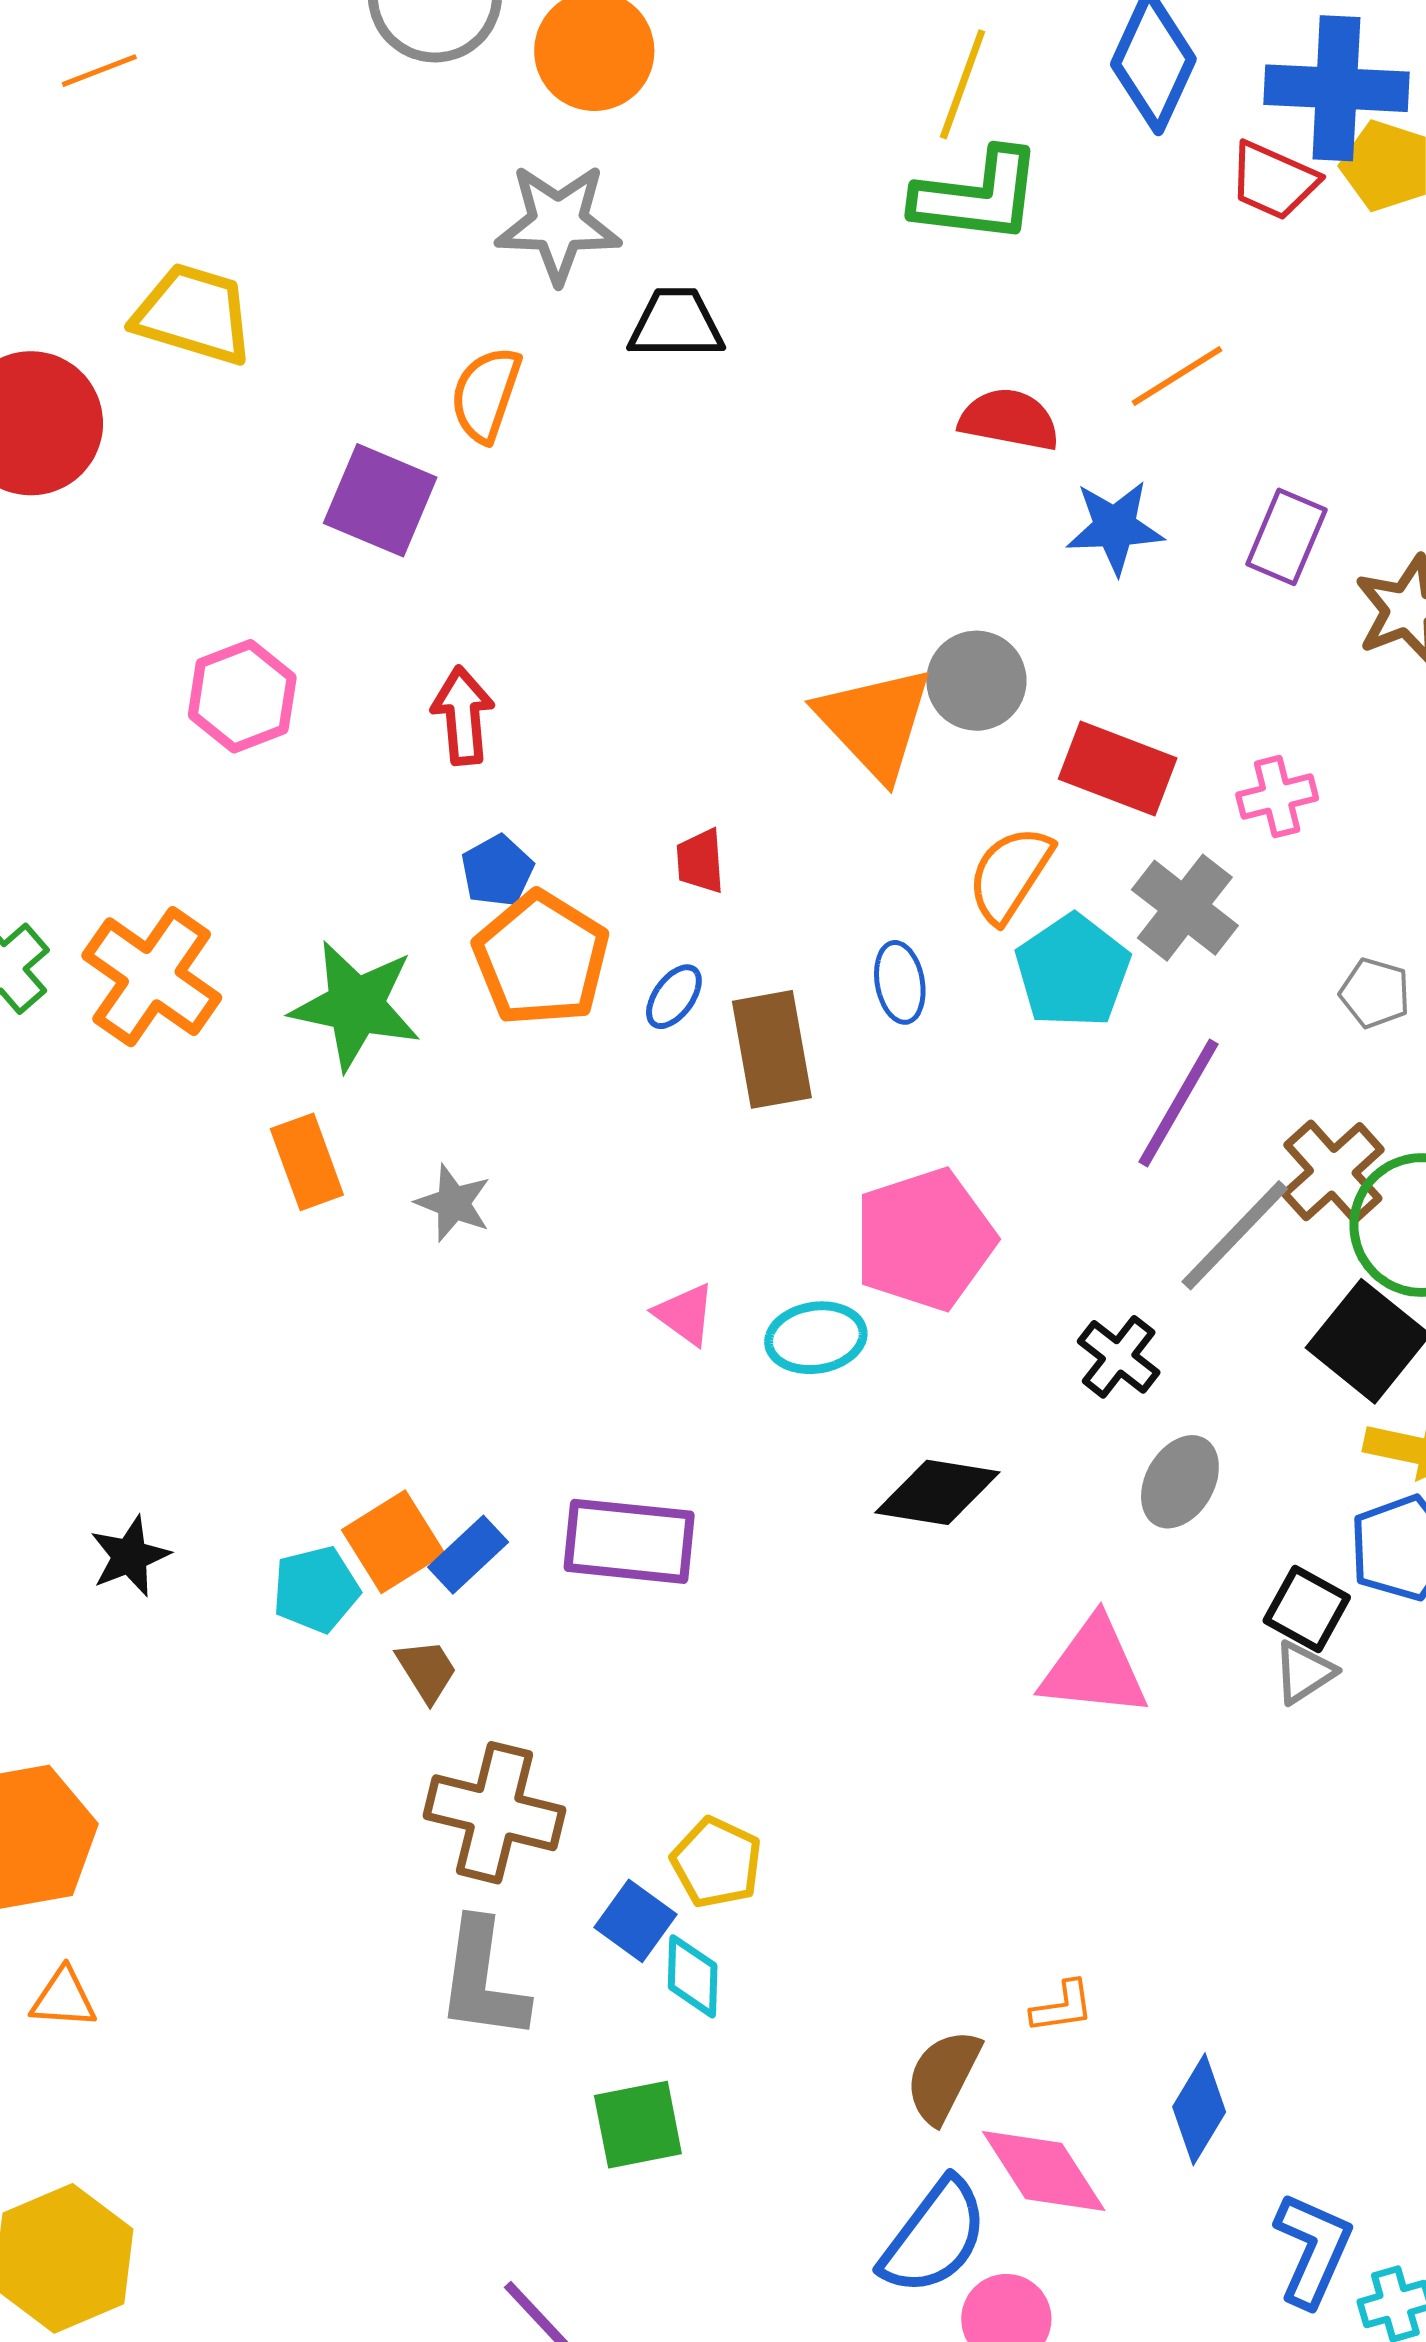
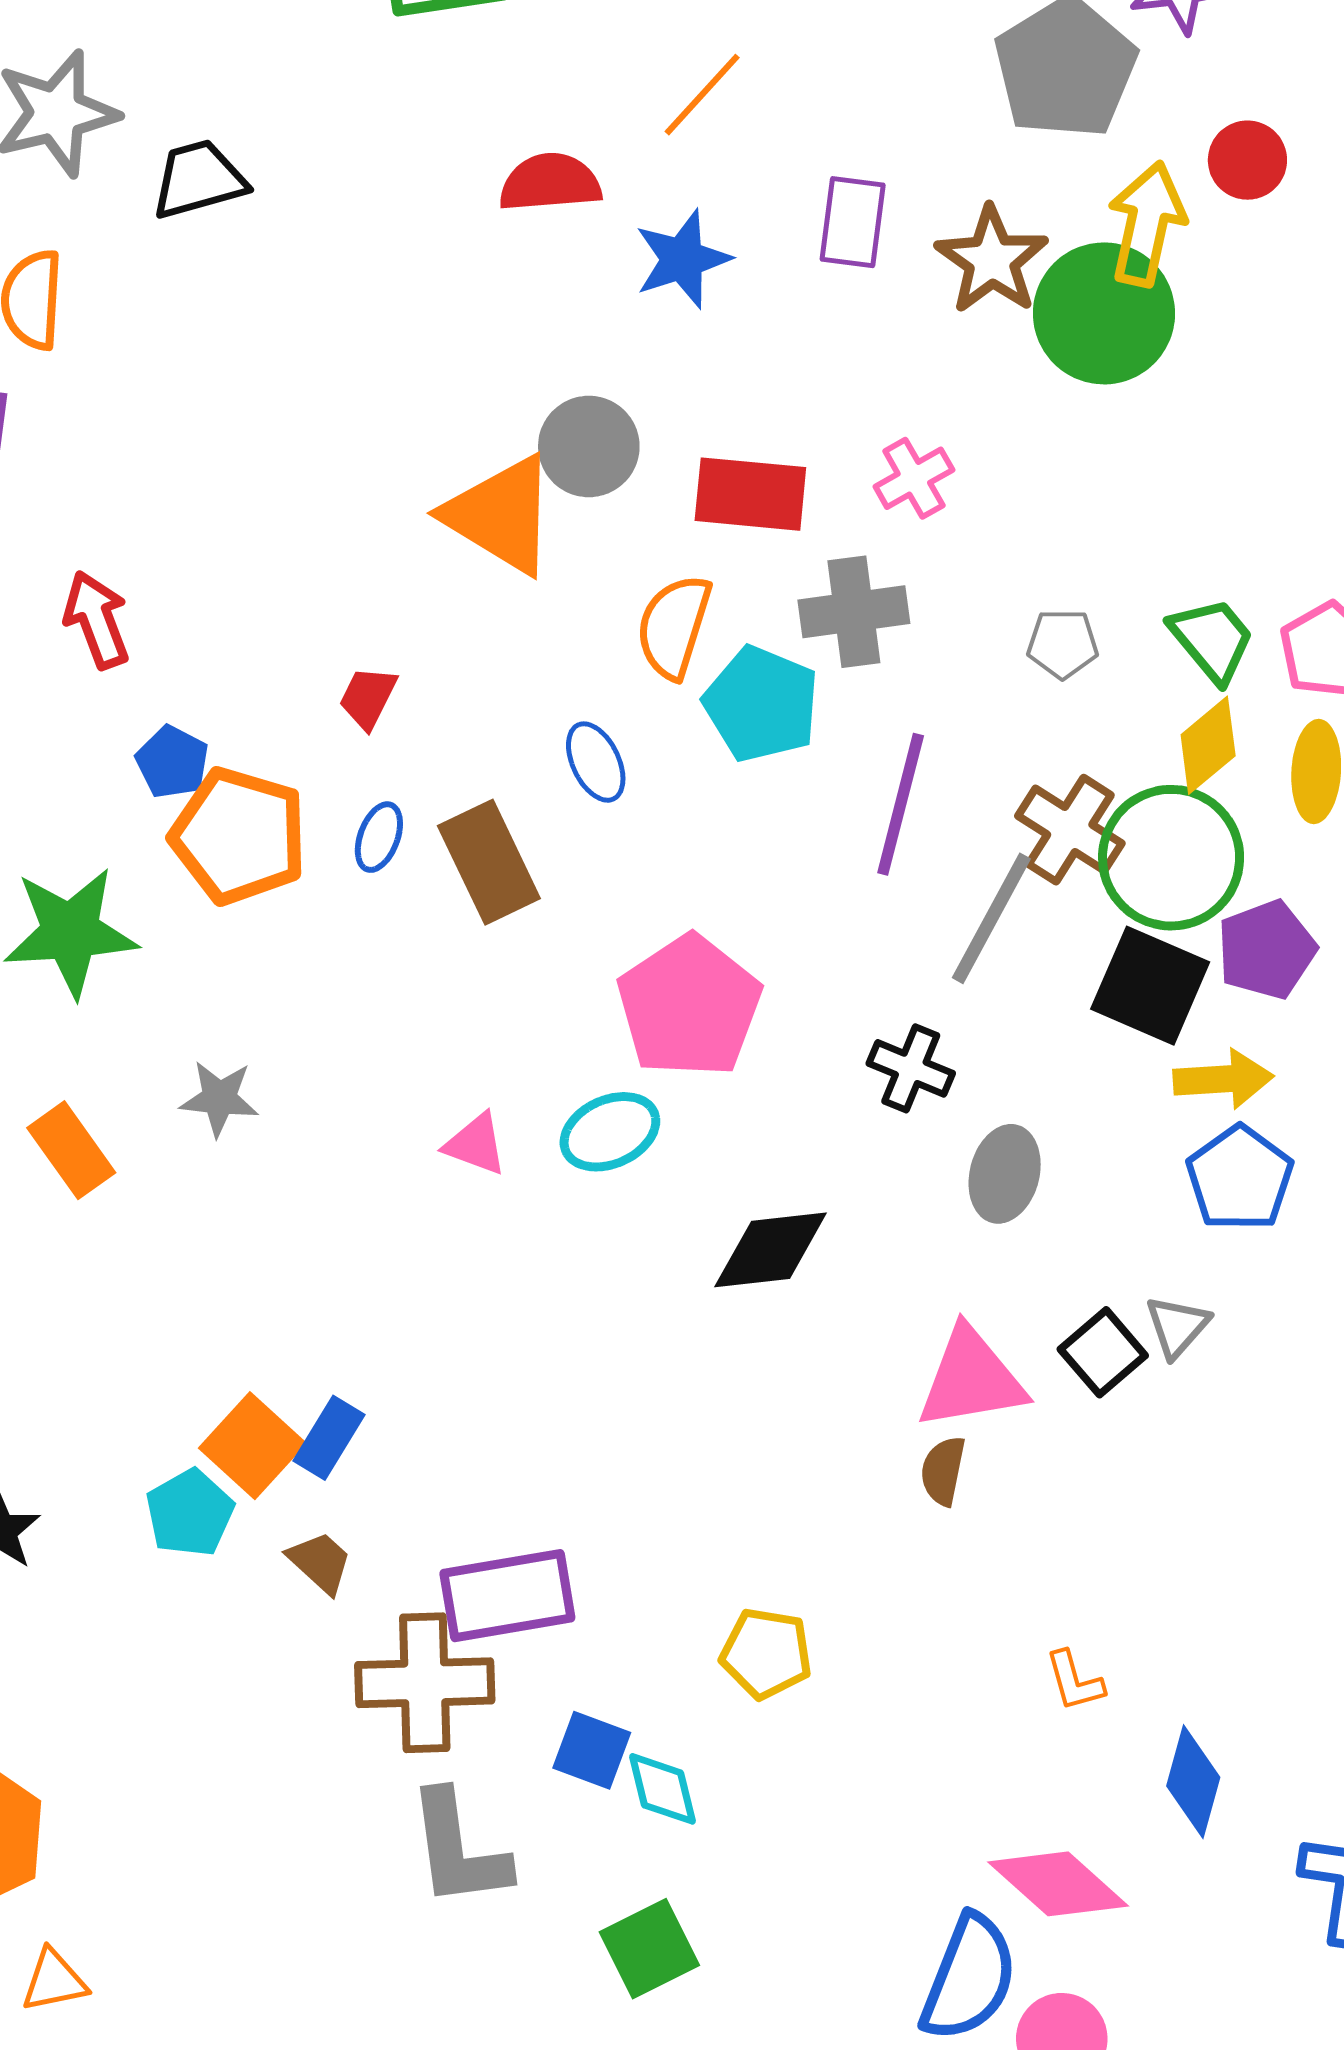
red trapezoid: (700, 861) -> (368, 698), turned 46
gray cross: (1185, 908) -> (854, 612), turned -30
orange rectangle: (307, 1162) -> (71, 1150), moved
purple rectangle: (629, 1541) -> (507, 1596), moved
black square: (1307, 1609) -> (1103, 1352), moved, turned 36
yellow pentagon: (716, 1863) -> (766, 1653), moved
orange L-shape: (1062, 2007) -> (1074, 1681), moved, turned 98
brown semicircle: (943, 2076) -> (943, 1471), moved, size x0.7

